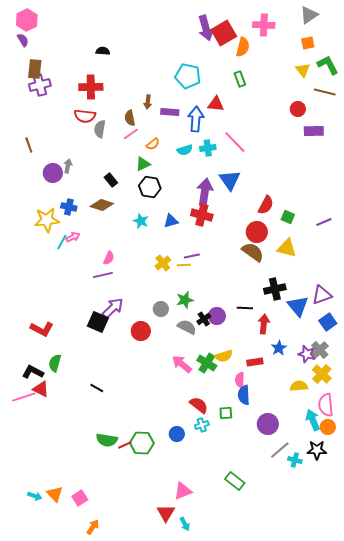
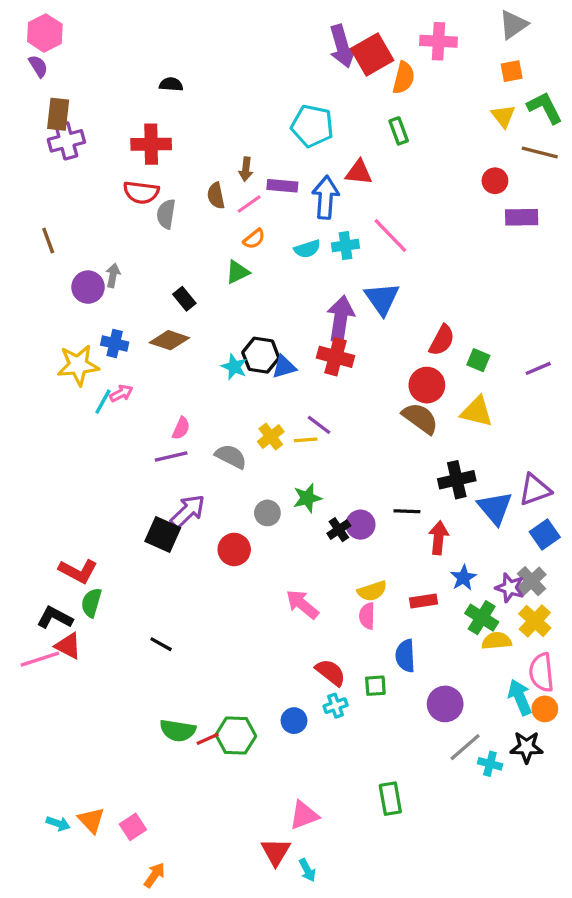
pink line: (131, 134) -> (249, 204), moved
black hexagon: (150, 187) -> (261, 355), moved
purple line: (192, 256) -> (319, 425), turned 49
gray semicircle: (187, 327) -> (231, 456), moved
red L-shape: (42, 329) -> (78, 571), moved
green cross: (207, 363) -> (482, 618), moved
pink semicircle: (240, 380) -> (367, 616), moved
green rectangle: (235, 481) -> (390, 799), turned 42

